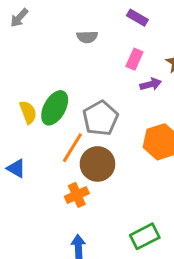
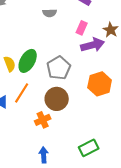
purple arrow: (151, 84) -> (93, 45), size x1.6
orange line: (72, 148) -> (22, 93), moved

